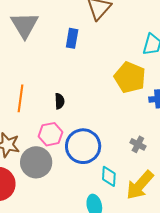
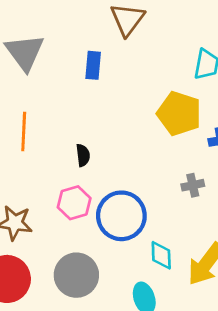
orange line: (21, 98) -> (24, 131), moved
gray cross: (138, 144) -> (193, 185), moved, turned -35
gray circle: (36, 162) -> (76, 275), moved

